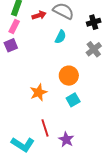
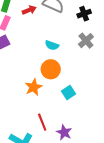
cyan semicircle: (61, 37) -> (52, 45), moved, turned 88
orange circle: (69, 76) -> (51, 69), moved

